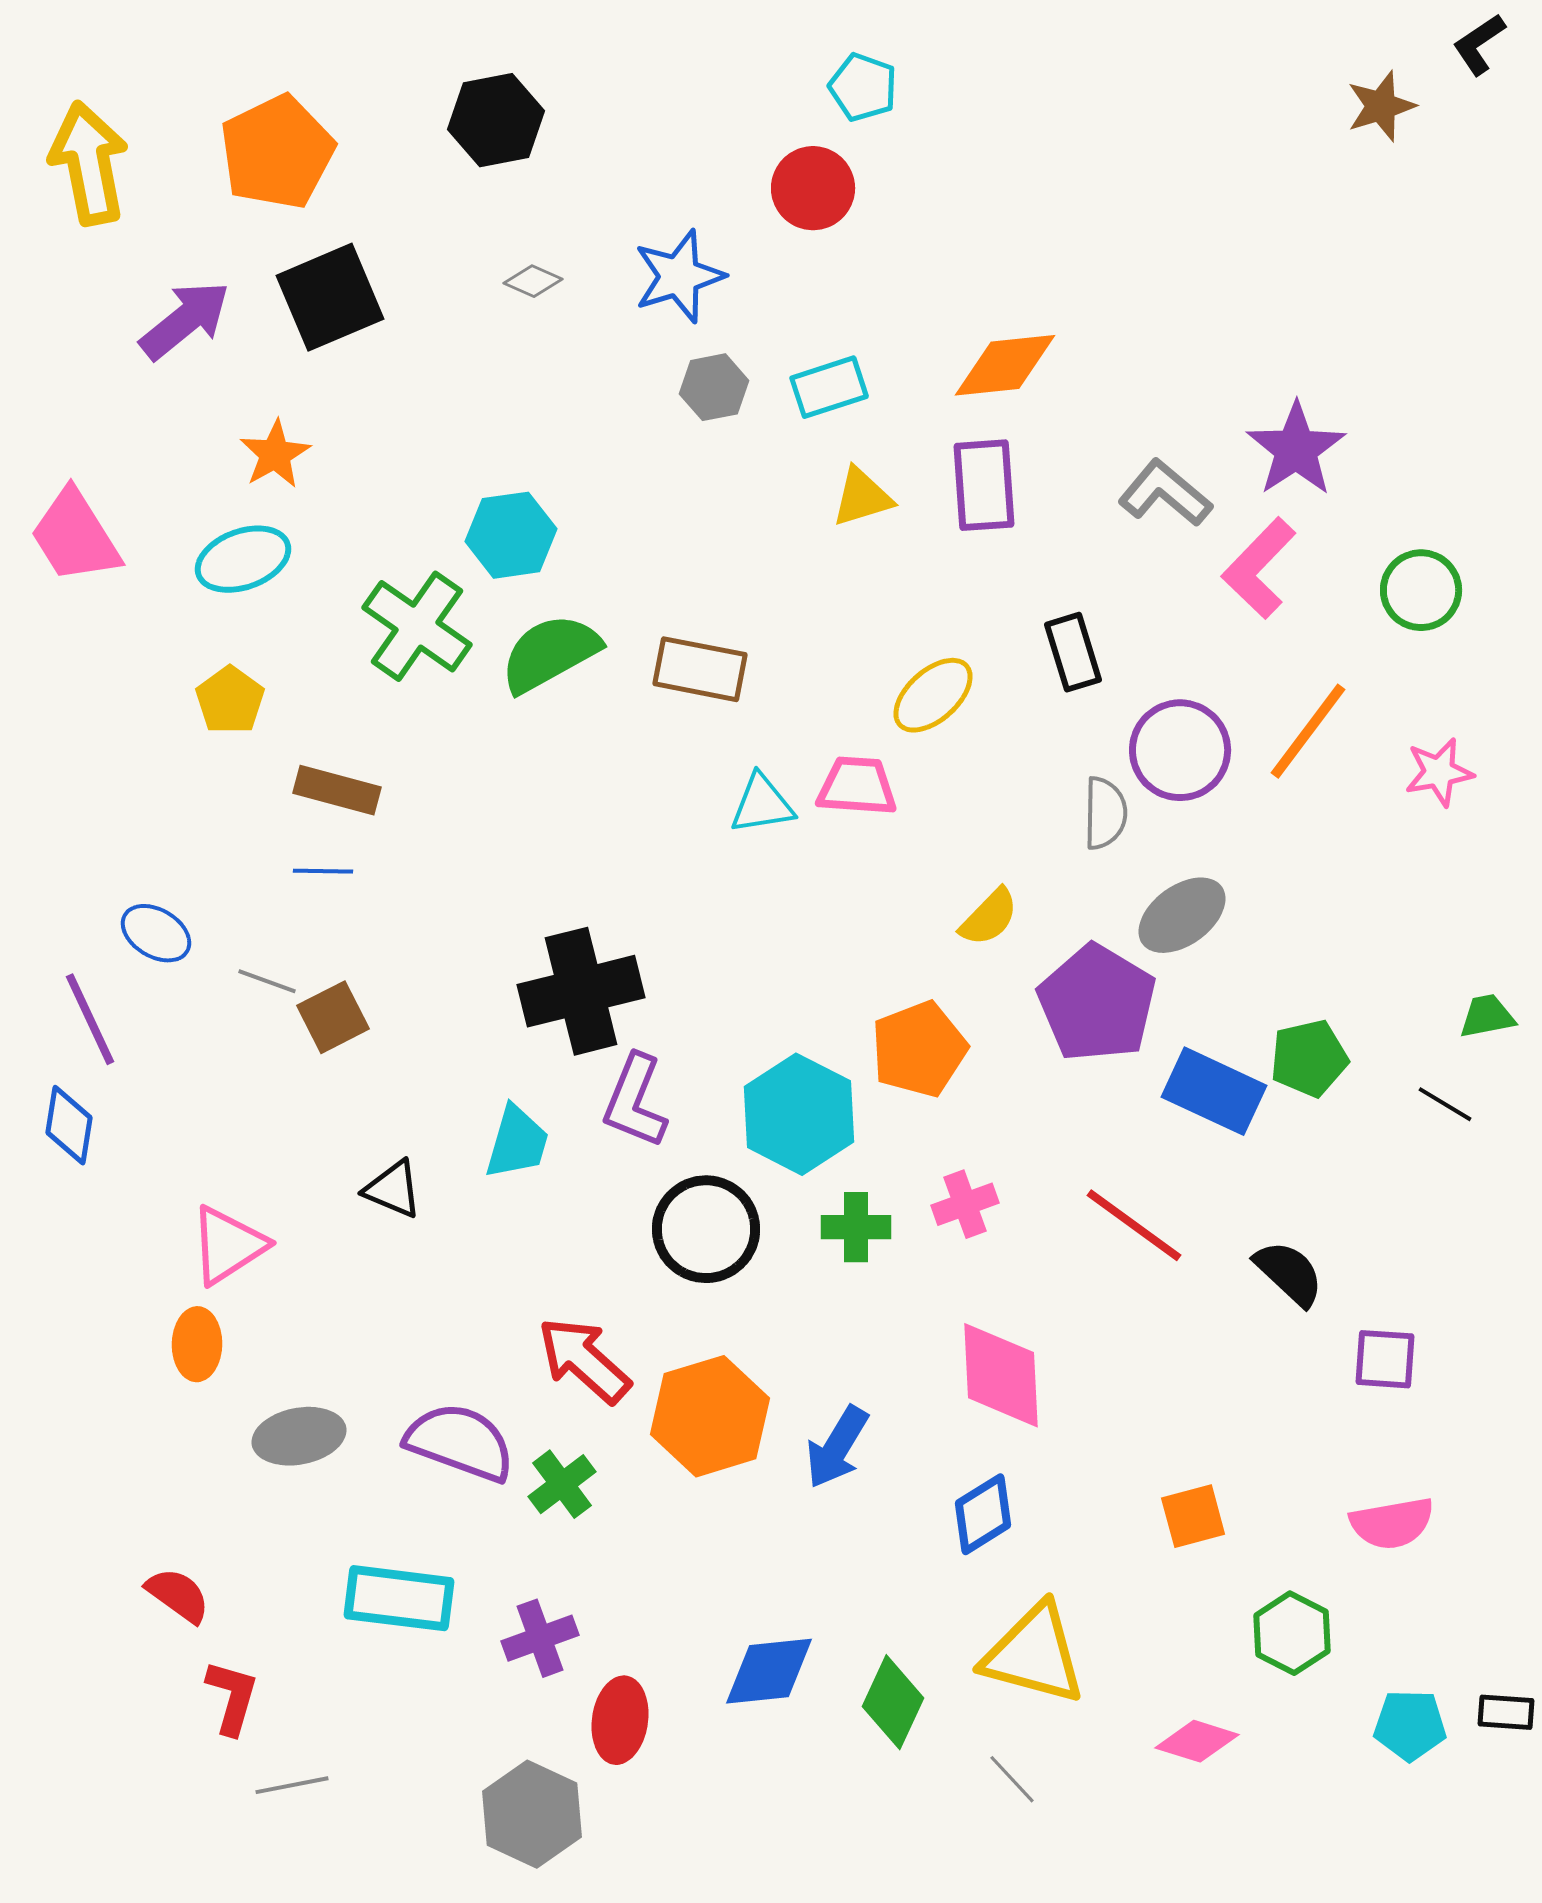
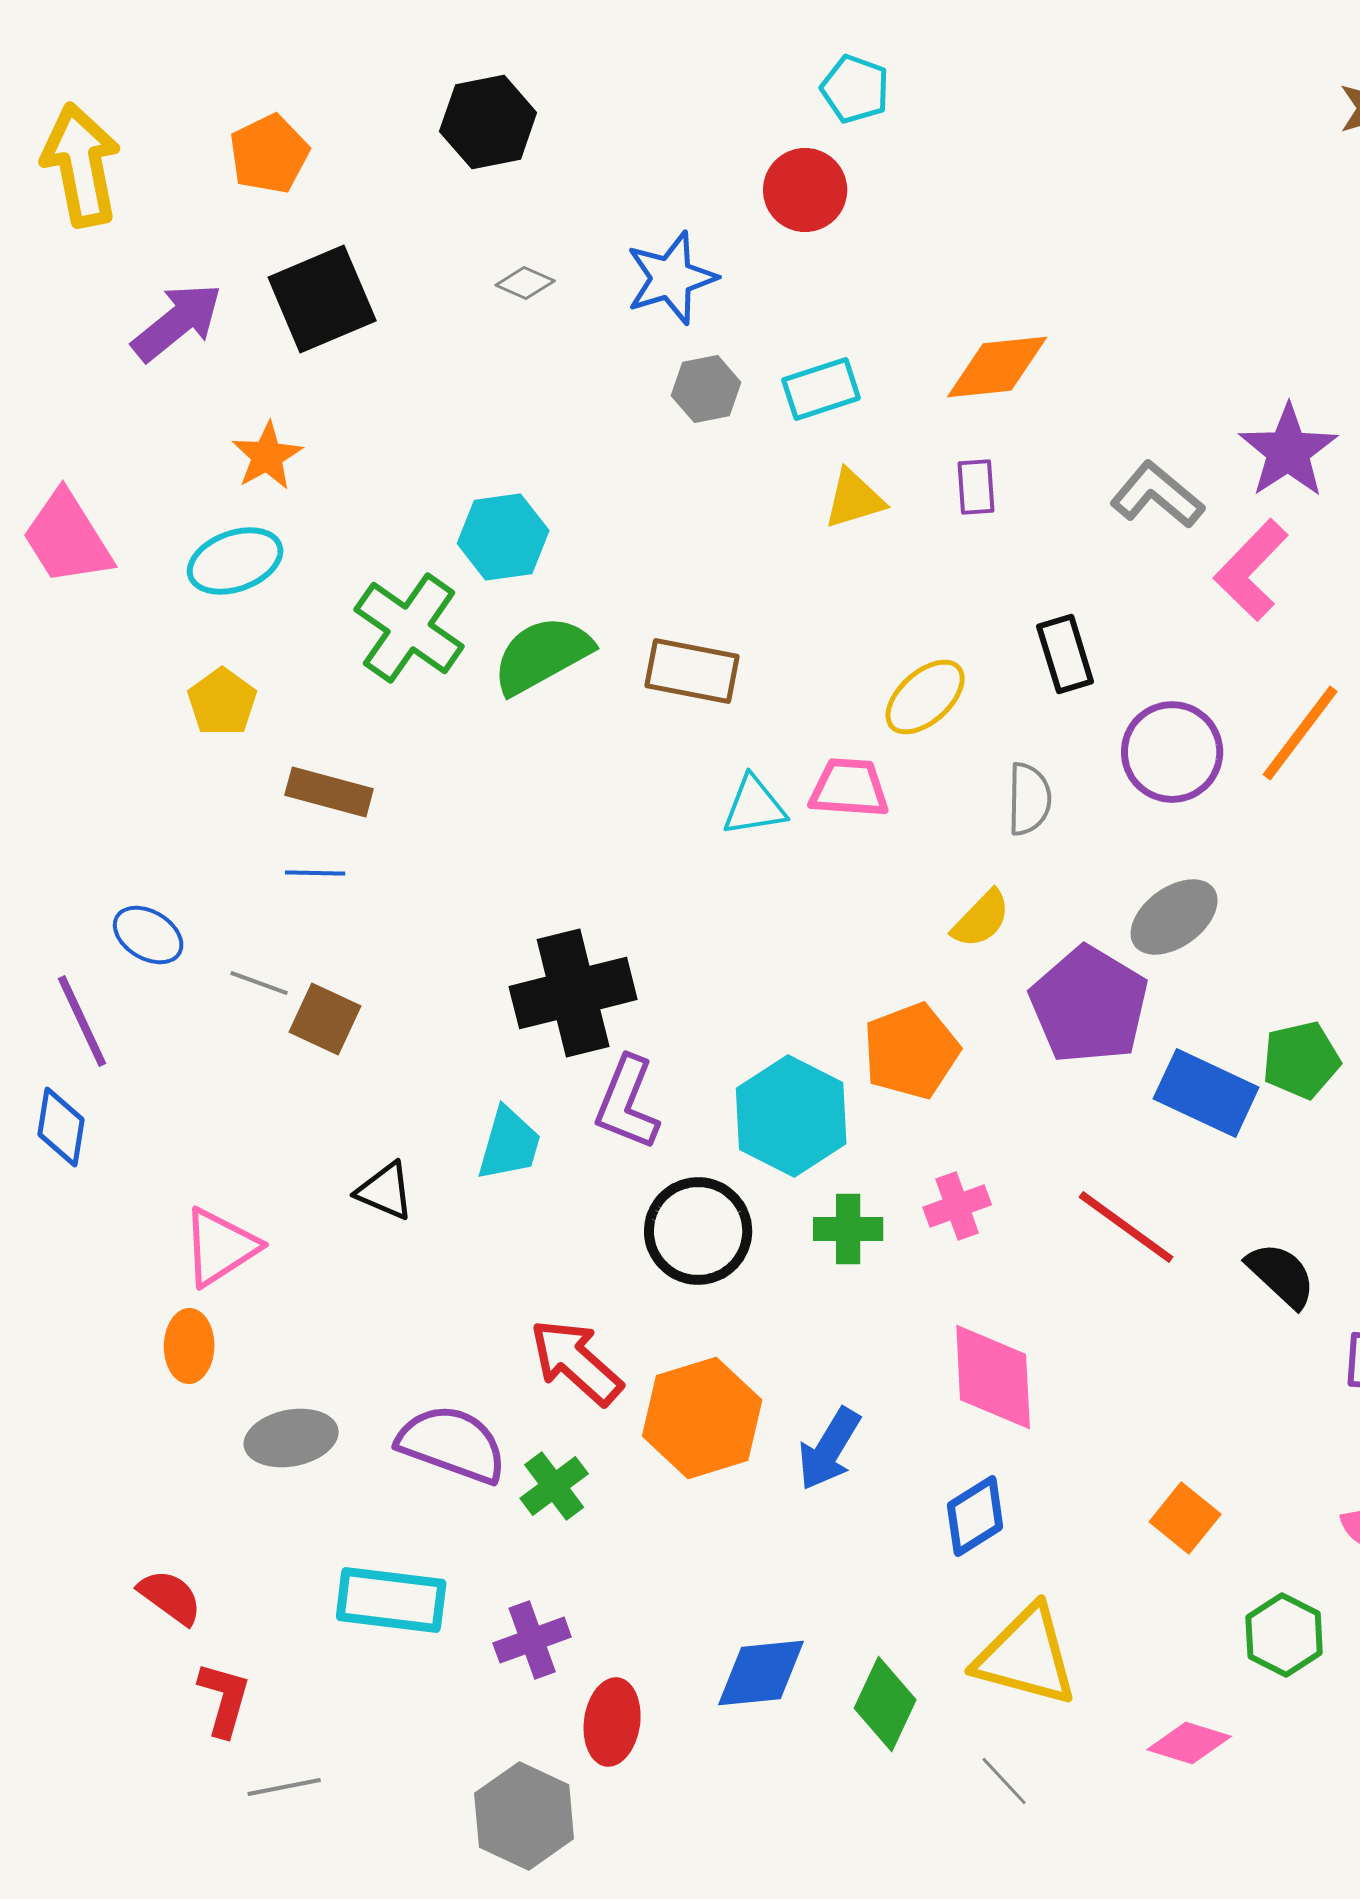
orange pentagon: (277, 152) -> (269, 154), size x0.7
purple rectangle: (984, 485) -> (976, 487), size x0.6
gray semicircle: (1105, 813) -> (1029, 799), moved
brown square: (333, 1017) -> (325, 1019), turned -38
orange square: (1193, 1516) -> (1185, 1518), turned -36

